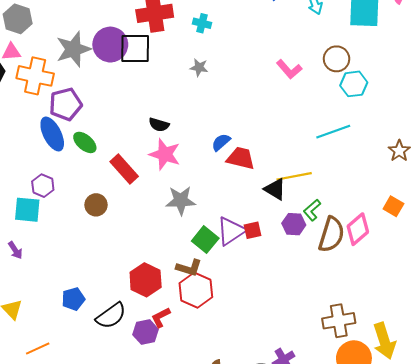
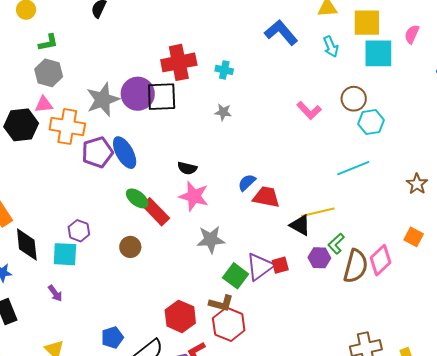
blue ellipse: (52, 134) -> (125, 153), moved
green ellipse: (85, 142) -> (137, 198), moved

